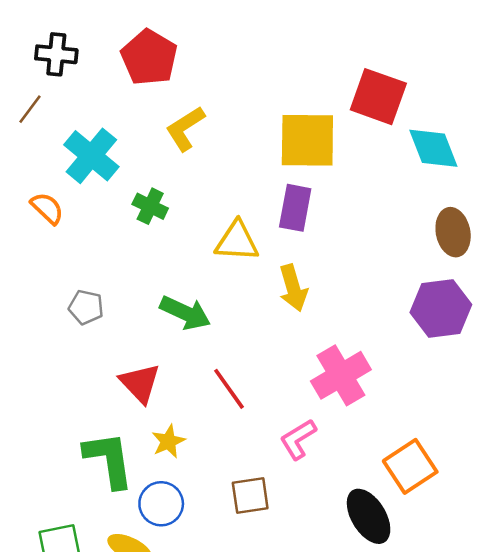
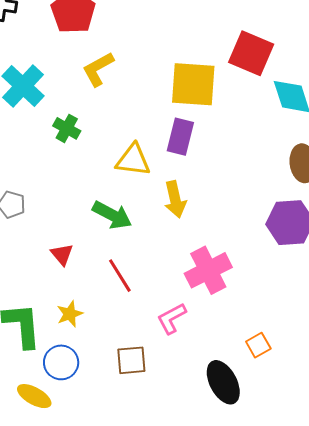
green arrow: (185, 313) -> (112, 215), moved
red triangle: (140, 383) -> (62, 254), moved, size x0.7
orange square: (410, 466) -> (258, 345), size x0.6

